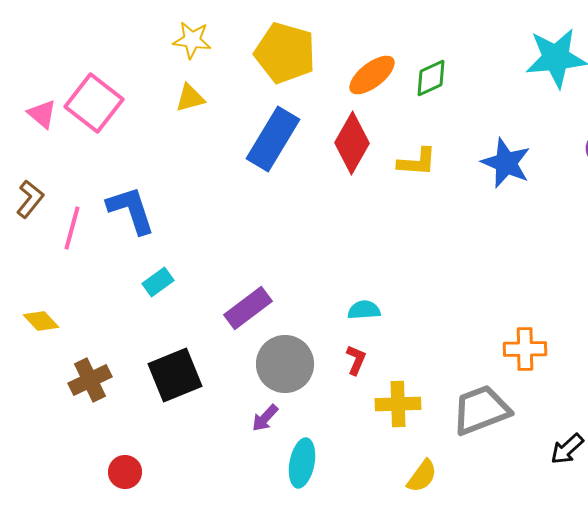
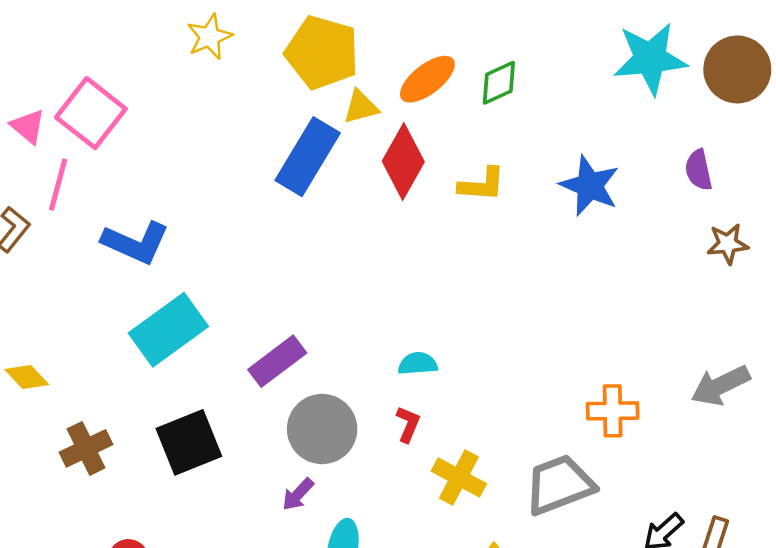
yellow star: (192, 40) -> (210, 37), turned -30
yellow triangle: (190, 98) -> (361, 107), moved
blue L-shape: (131, 210) -> (136, 243), turned 132
pink line: (72, 228) -> (58, 184), moved
cyan rectangle: (158, 282) -> (168, 330), size x2.0
yellow cross: (398, 404) -> (459, 477), turned 30

